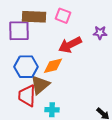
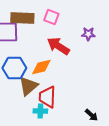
red arrow: (70, 45) -> (58, 46), turned 60
red trapezoid: (27, 96) -> (47, 97), moved

